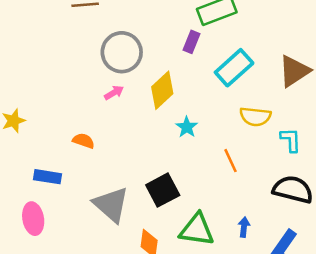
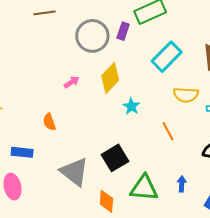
purple rectangle: (192, 42) -> (123, 31), moved
gray circle: (122, 52) -> (92, 36), moved
orange semicircle: (84, 141) -> (49, 122), turned -126

